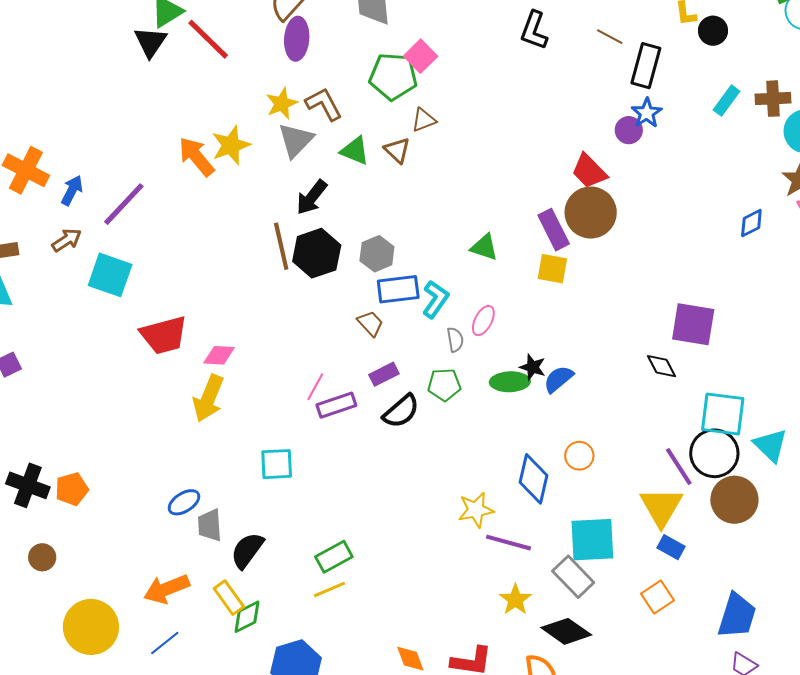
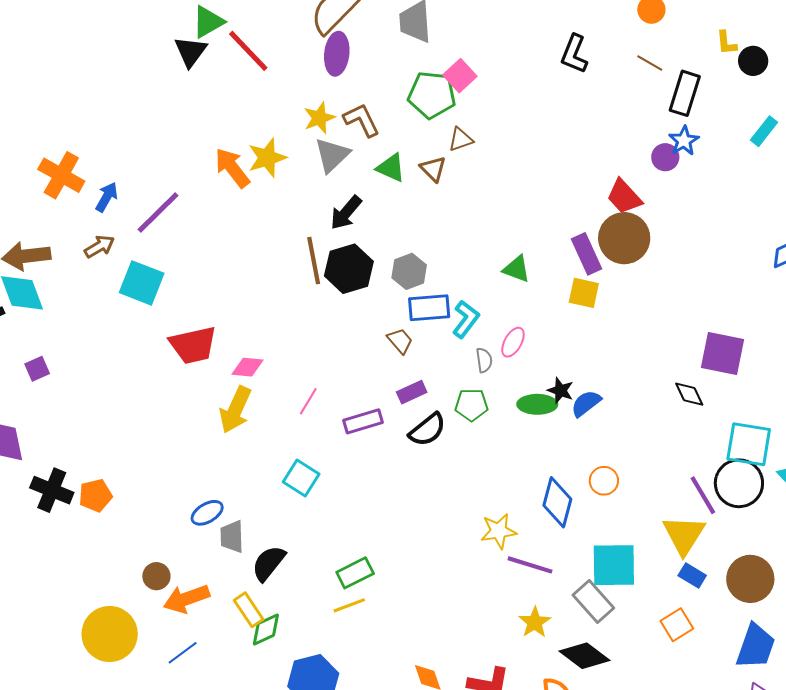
pink line: (315, 387) -> (308, 401), moved
cyan square: (277, 464) -> (301, 478), turned 33
brown circle: (734, 500) -> (750, 579), moved
brown circle: (42, 557) -> (156, 576), moved

